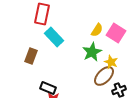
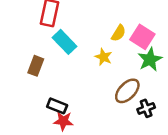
green star: (92, 52) -> (150, 59), moved
yellow star: (111, 62) -> (103, 57), moved

